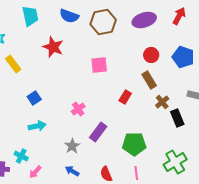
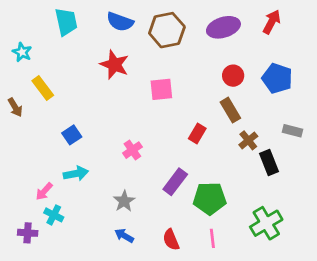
red star: (53, 47) -> (114, 65), moved
purple rectangle: (98, 132) -> (175, 182), moved
pink arrow: (35, 172) -> (44, 191), moved

